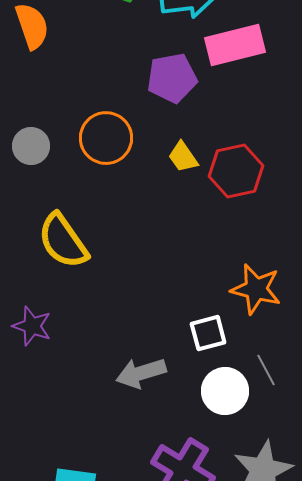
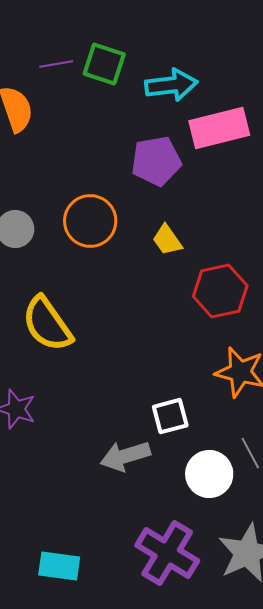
red hexagon: (236, 171) -> (220, 291), moved
white square: (208, 333) -> (170, 416), moved

